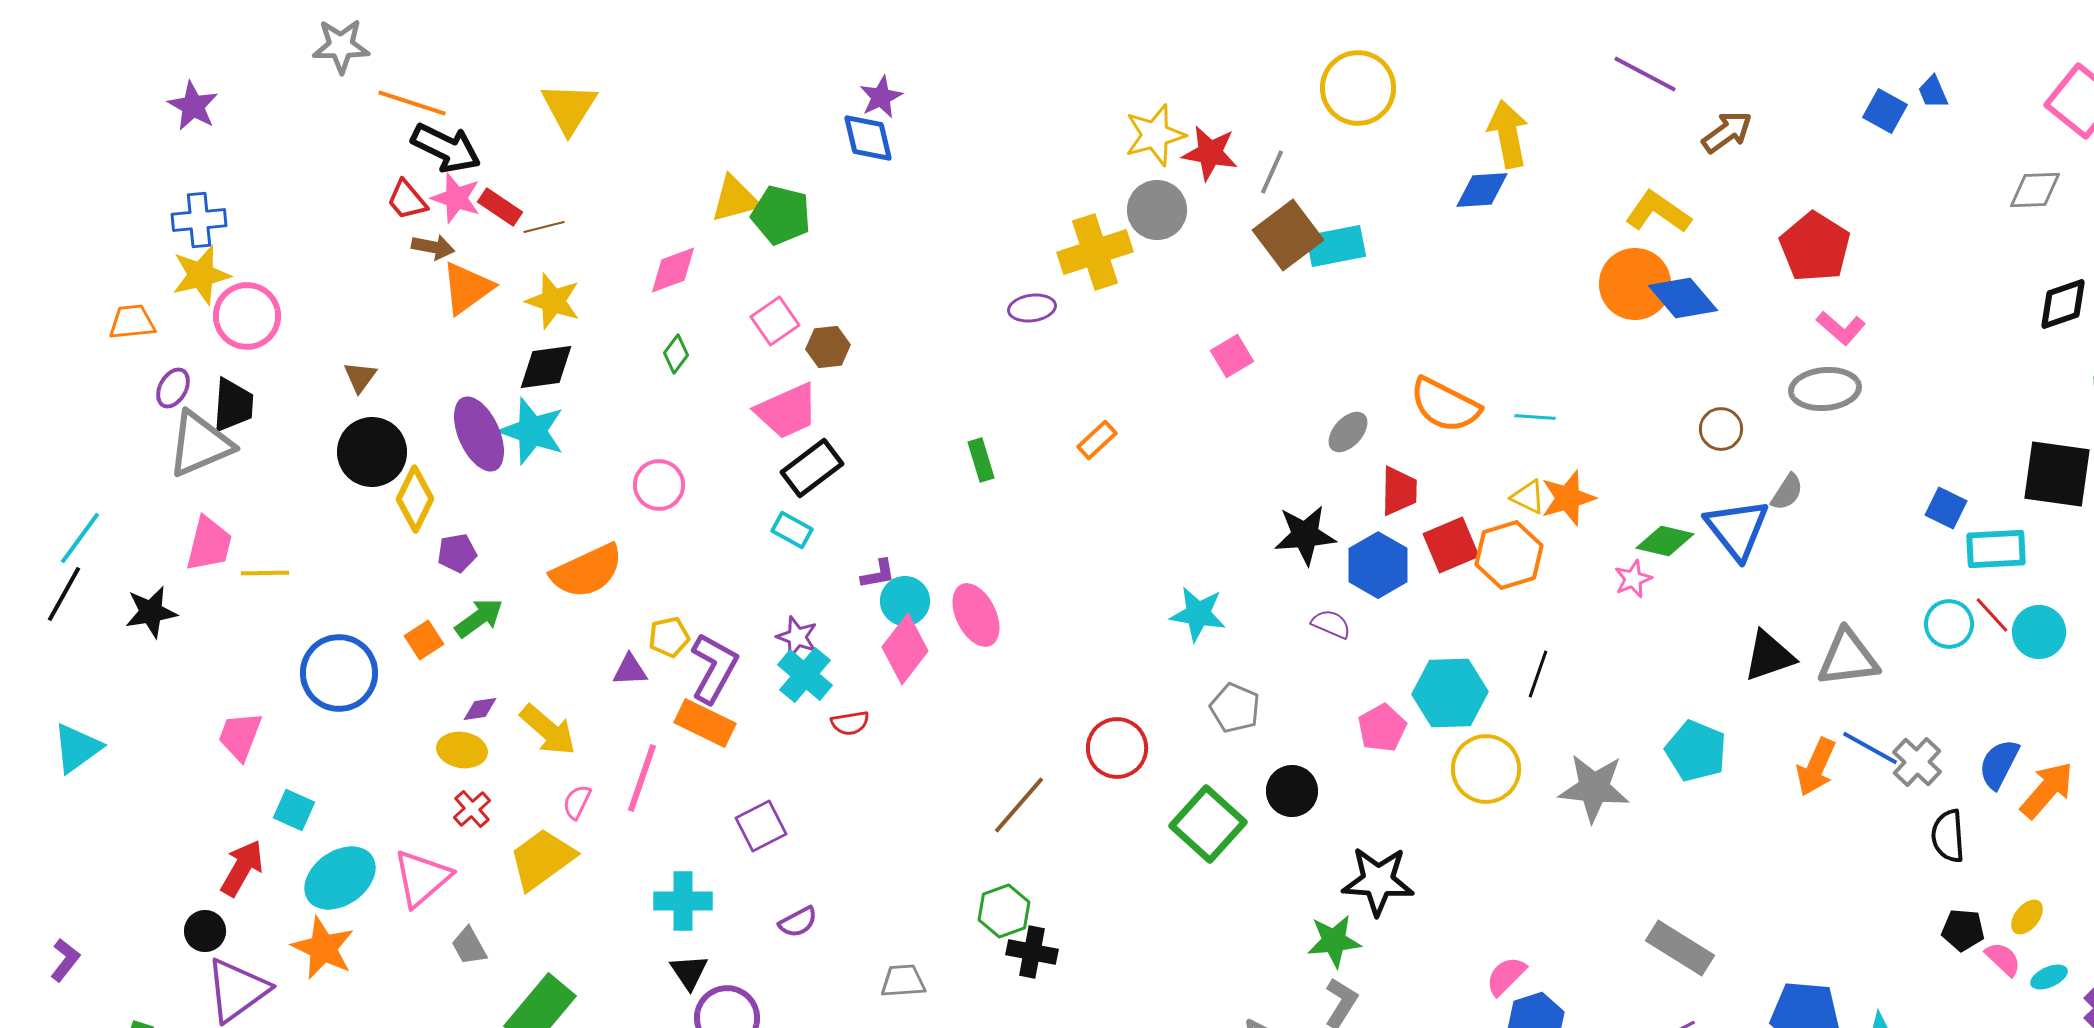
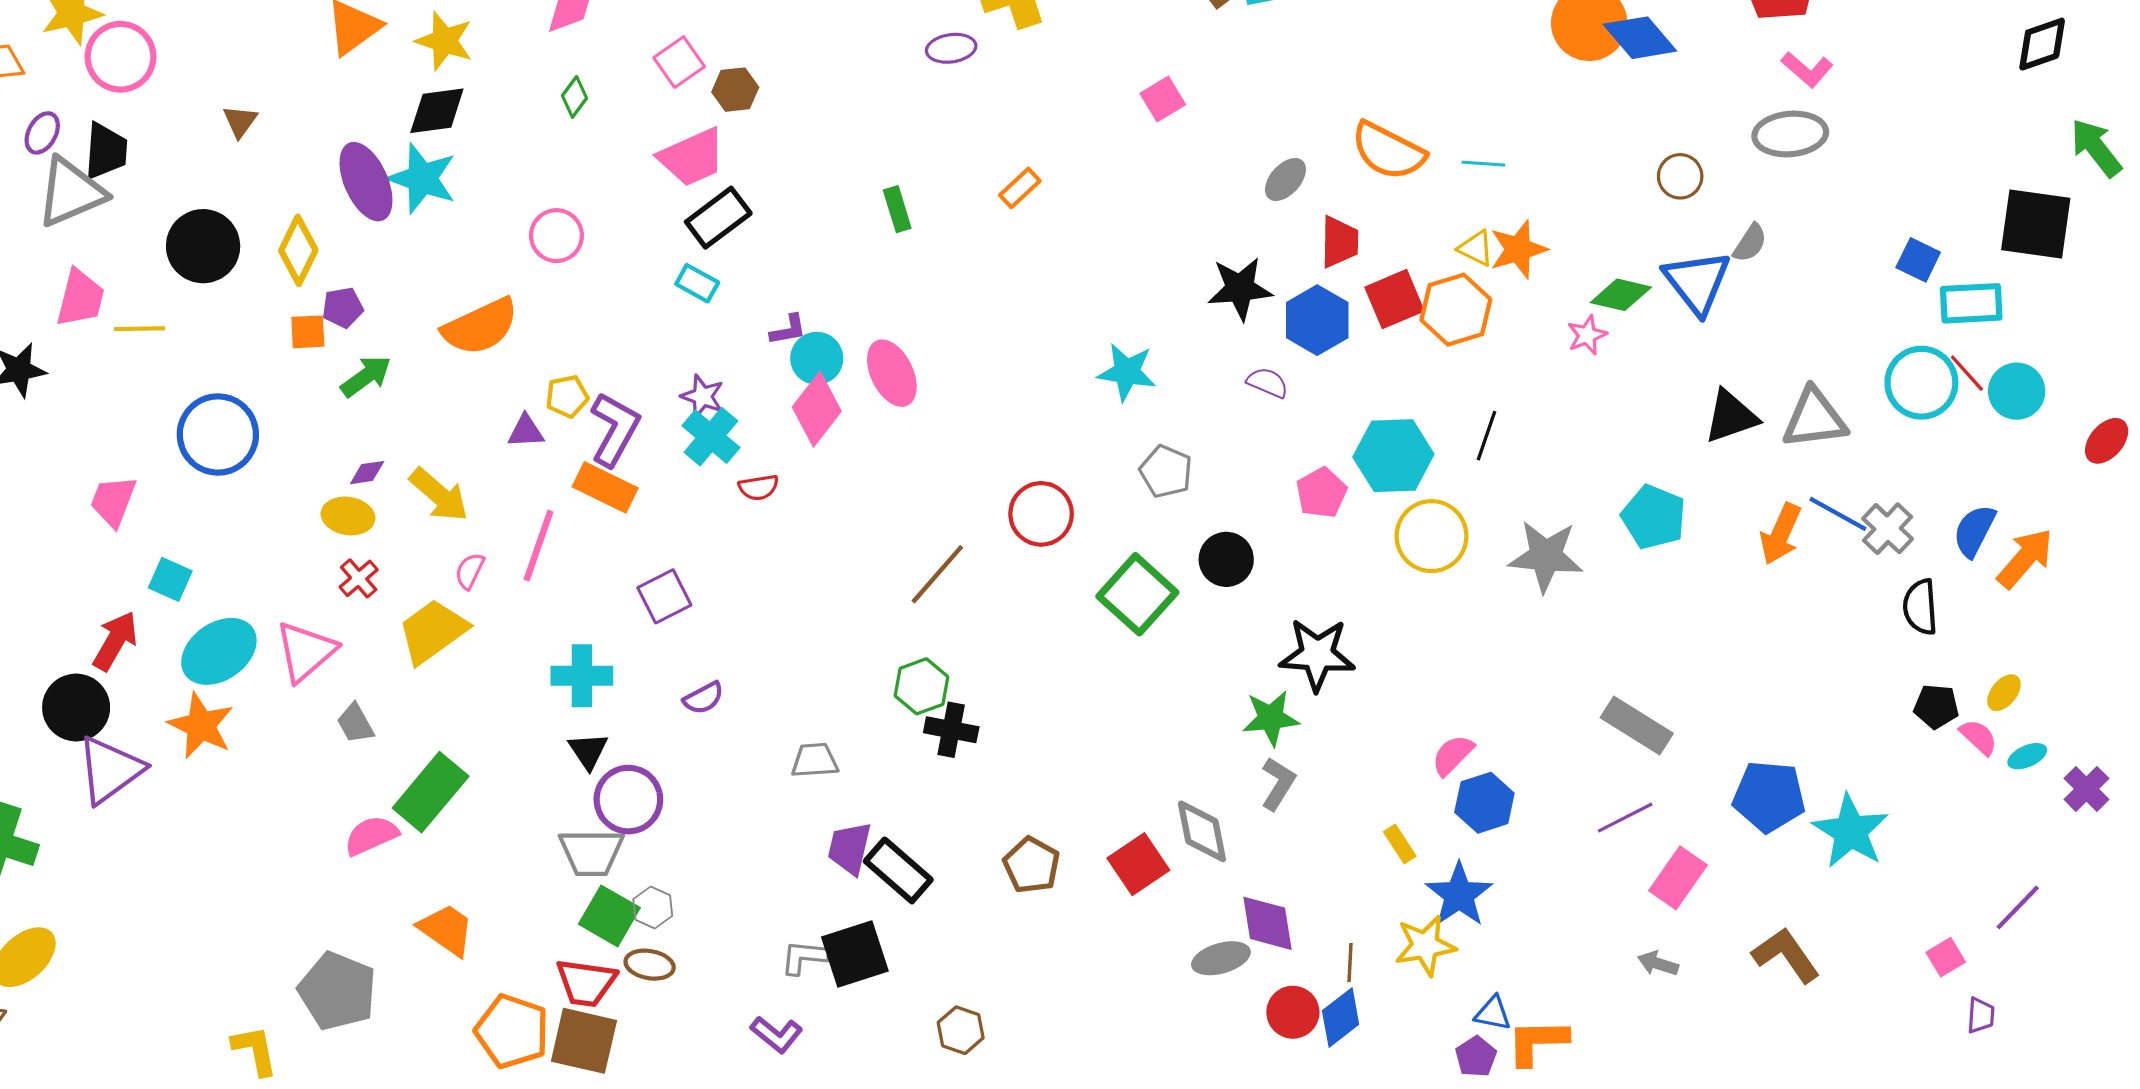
black circle: (372, 452) -> (203, 246), moved
cyan circle: (1949, 624) -> (1921, 383), size x1.4
orange square: (424, 640) -> (308, 332), moved, turned 30
black circle: (205, 931) -> (76, 707), size x1.5

